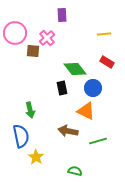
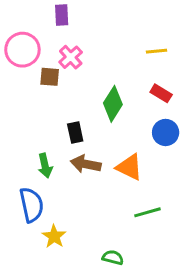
purple rectangle: (62, 15) -> (62, 15), moved
green diamond: (75, 69) -> (113, 104), turned 70
black rectangle: (62, 88) -> (75, 132), moved
blue circle: (93, 88) -> (166, 132), moved
brown arrow: (68, 131) -> (86, 164), moved

